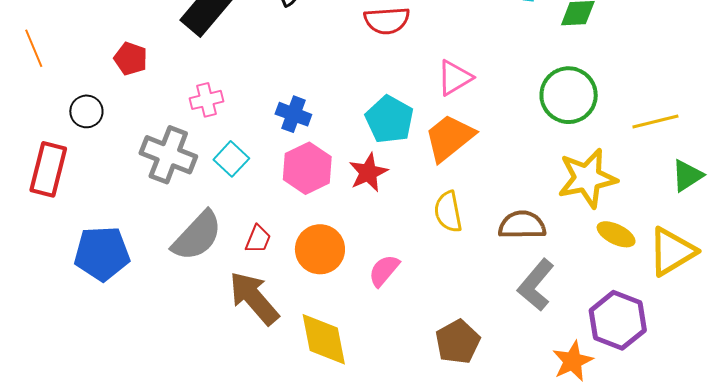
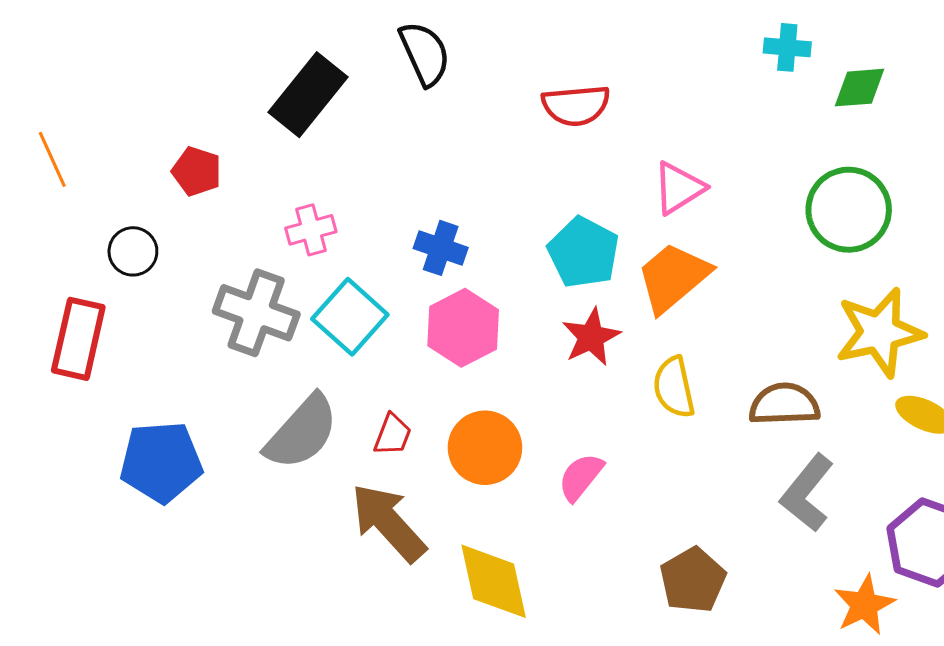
cyan square: (231, 159) -> (350, 317), size x1.4
red star: (368, 172) -> (591, 337), moved

